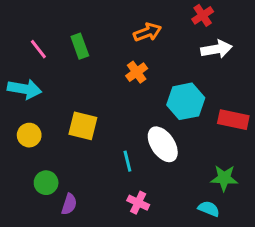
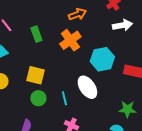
green rectangle: (80, 46) -> (36, 34), moved
orange cross: (137, 72) -> (70, 40), size x1.5
green circle: (46, 183) -> (38, 98), moved

